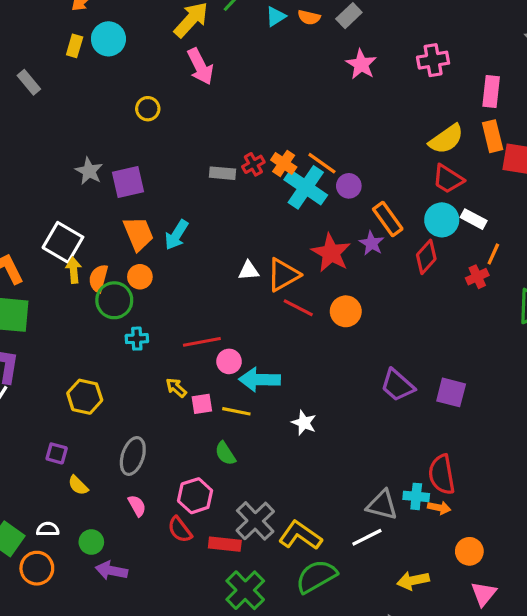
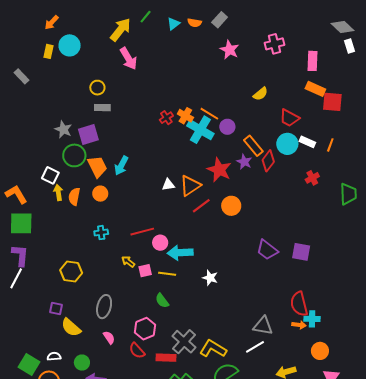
orange rectangle: (493, 136) -> (315, 89), turned -48
yellow semicircle: (446, 139) -> (260, 94), moved, size x0.7
gray rectangle: (222, 173) -> (102, 108), moved
white square: (63, 242) -> (50, 175), size x0.7
orange line: (493, 254) -> (330, 145), moved
red diamond: (426, 257) -> (268, 161), moved
green circle: (114, 300) -> (74, 155), moved
red line: (298, 308) -> (201, 206), turned -60
yellow semicircle: (78, 485) -> (71, 327), size x1.5
cyan cross: (416, 496) -> (312, 319), moved

